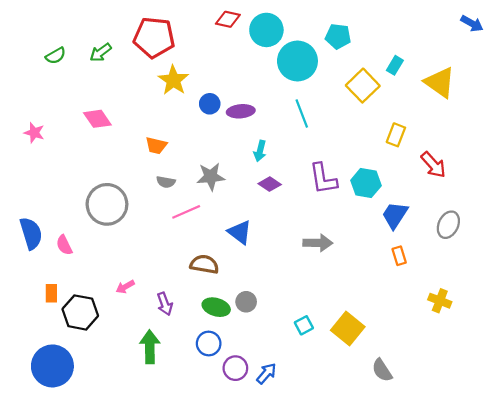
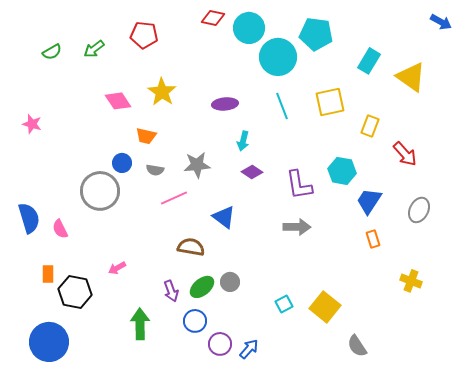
cyan pentagon: (338, 36) -> (316, 34), size x1.4
red pentagon: (154, 37) -> (144, 35), size x0.7
cyan rectangle: (395, 65) -> (369, 61), size x1.4
yellow star: (173, 80) -> (162, 92), moved
yellow square: (363, 86) -> (330, 102), moved, turned 32
blue circle: (210, 104) -> (122, 163), moved
pink diamond: (97, 119) -> (118, 101), moved
purple L-shape: (323, 179) -> (299, 185), moved
purple arrow: (165, 304) -> (171, 291), moved
green ellipse: (216, 307) -> (202, 287), turned -55

